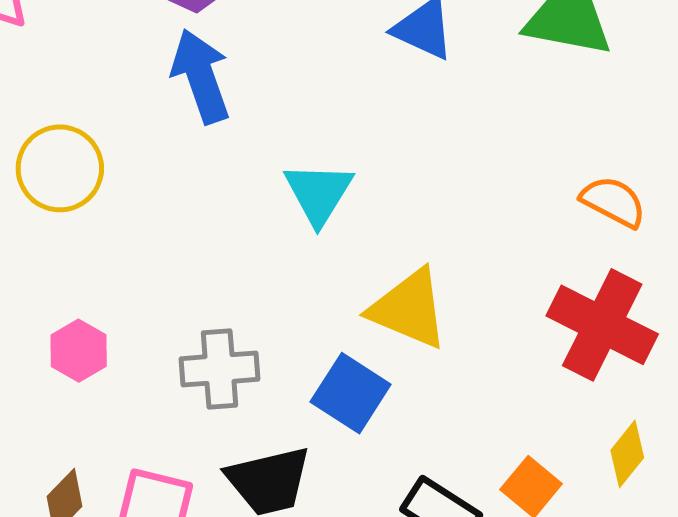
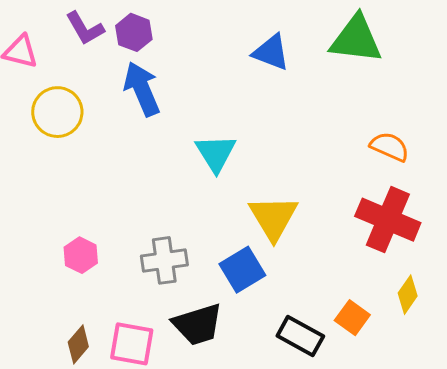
yellow circle: (60, 168) -> (57, 112), moved
yellow triangle: (409, 309) -> (273, 218), turned 40
blue square: (351, 393) -> (242, 270), turned 30

